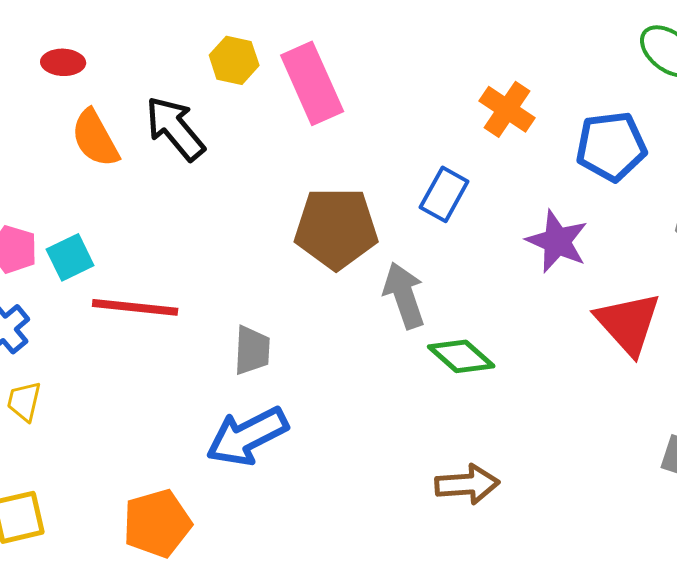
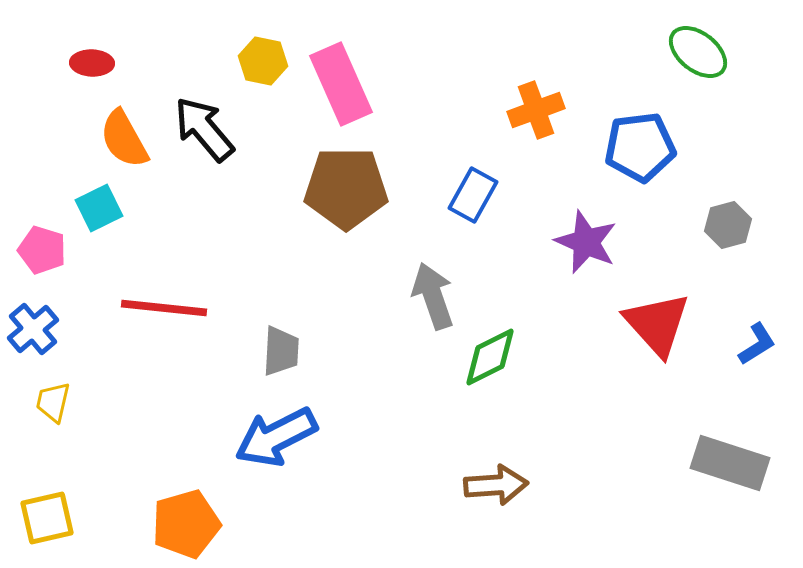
orange cross: (507, 109) -> (536, 110), turned 36
brown pentagon: (336, 228) -> (346, 188), moved
cyan square: (70, 257) -> (99, 208), moved
green diamond: (461, 356) -> (490, 357), turned -68

